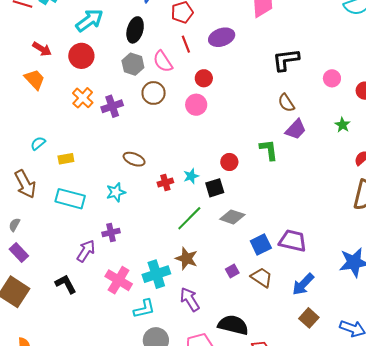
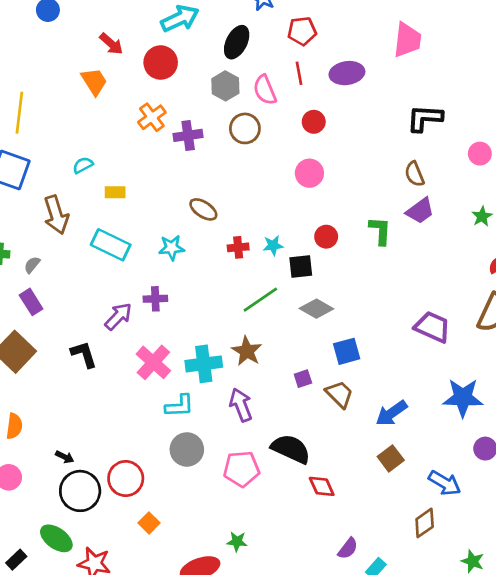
pink circle: (196, 105) -> (309, 173), moved
purple trapezoid: (293, 241) -> (432, 327), moved

